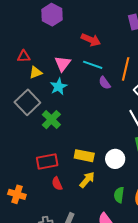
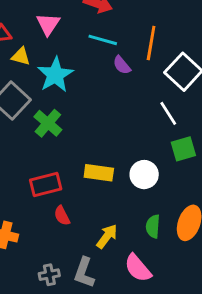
pink triangle: (63, 64) -> (48, 24), moved
yellow triangle: (36, 72) -> (21, 56), turned 40
cyan star: (59, 87) -> (55, 75), size x1.4
yellow arrow: (87, 180) -> (107, 236), moved

